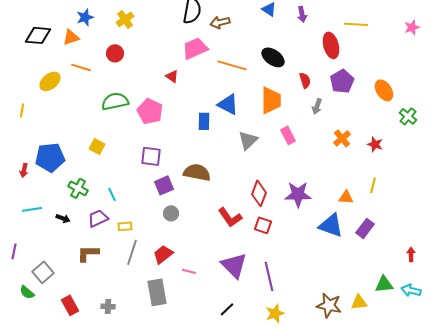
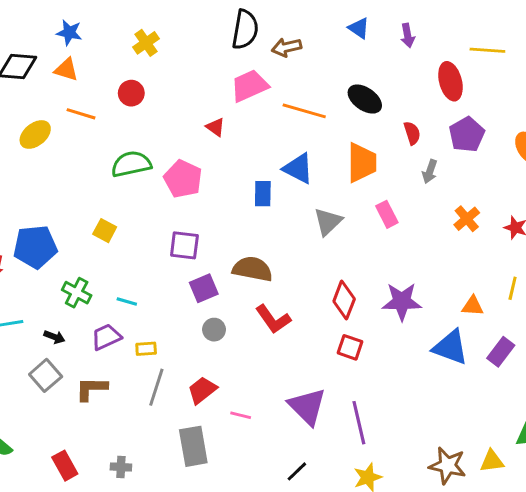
blue star: (85, 17) -> (69, 33), moved, turned 30
orange triangle: (71, 37) -> (66, 69), turned 36
cyan line: (112, 194) -> (127, 301), turned -48
red L-shape: (230, 217) -> (273, 319), moved
gray square: (43, 272) -> (46, 375), moved

